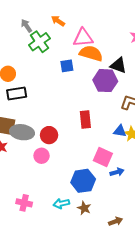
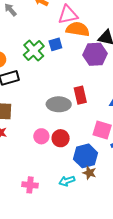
green cross: (39, 42) -> (34, 51), moved
gray ellipse: (22, 132) -> (59, 104), moved
red circle: (49, 135) -> (61, 138), moved
brown star: (84, 208) -> (89, 173), moved

